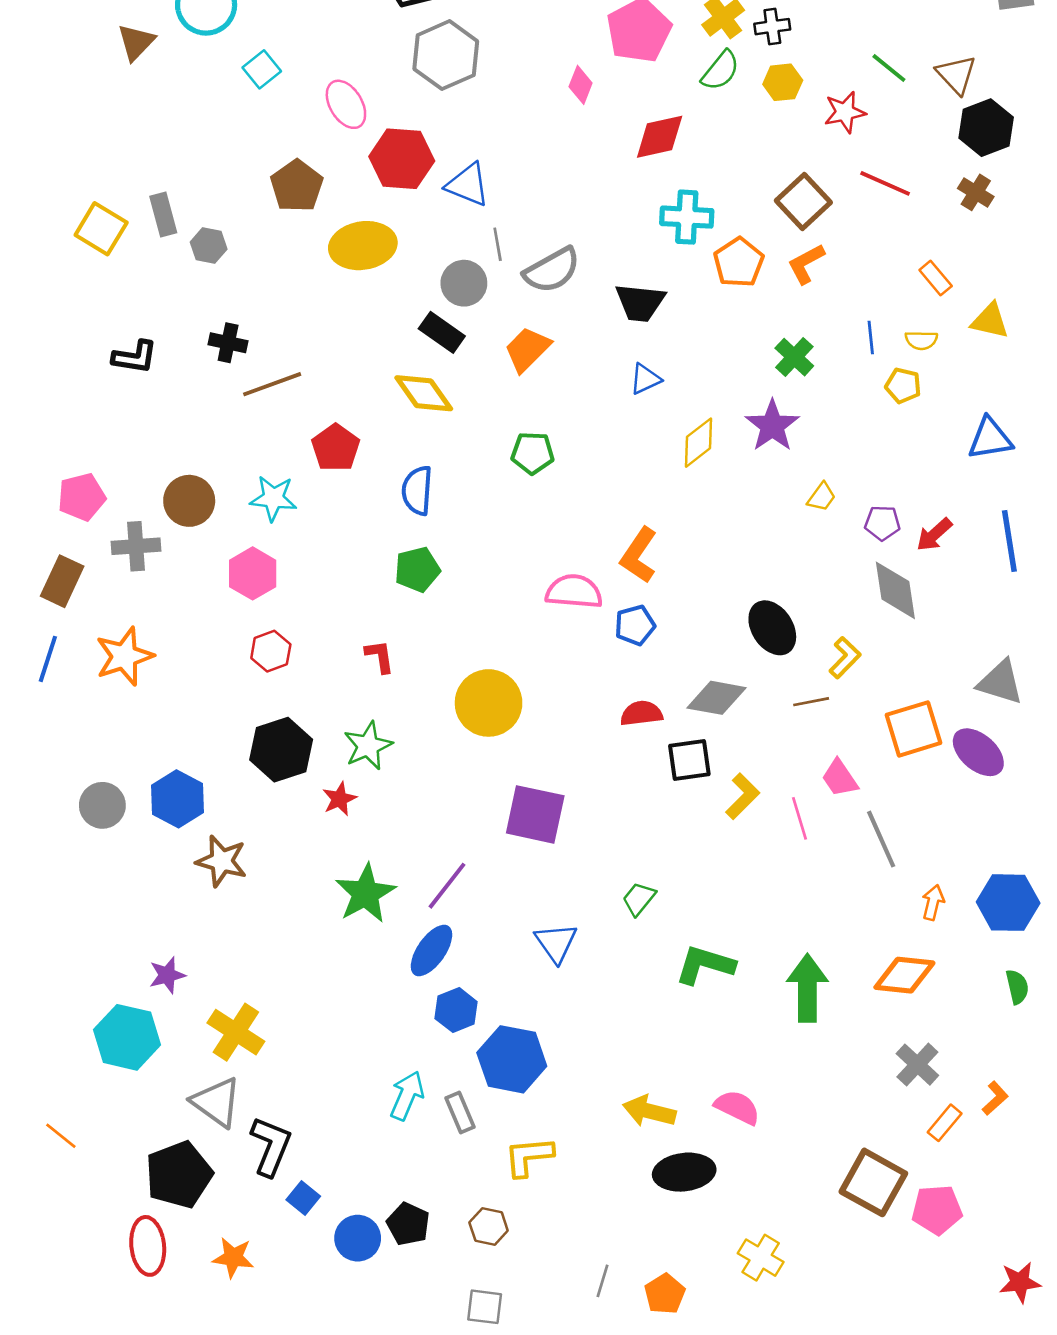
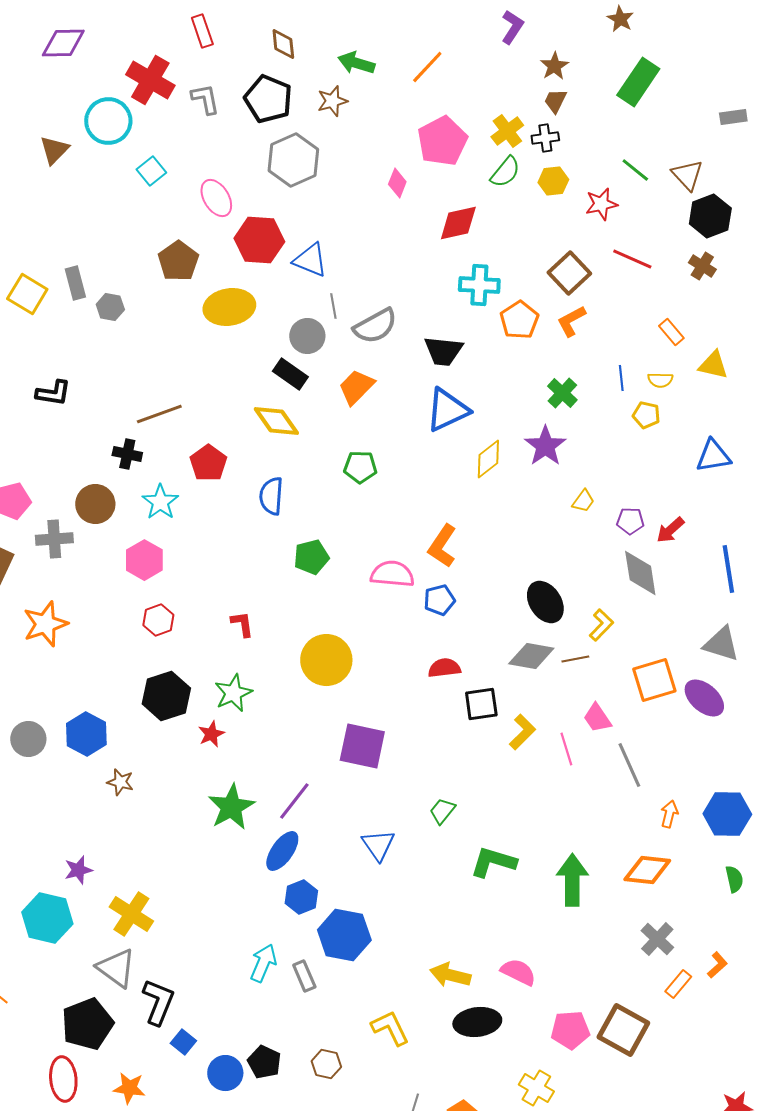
black cross: (228, 343) -> (127, 454), moved
blue triangle: (645, 379) -> (447, 410), size x1.8
cyan star: (273, 498) -> (160, 502), turned 30
blue line: (1009, 541) -> (728, 569), moved
green pentagon: (417, 570) -> (311, 557), moved
gray diamond: (717, 698) -> (531, 656), moved
brown star: (222, 861) -> (120, 782), size x0.7
yellow L-shape: (529, 1157) -> (390, 1028), moved, turned 69
pink pentagon: (937, 1210) -> (570, 1030), moved

